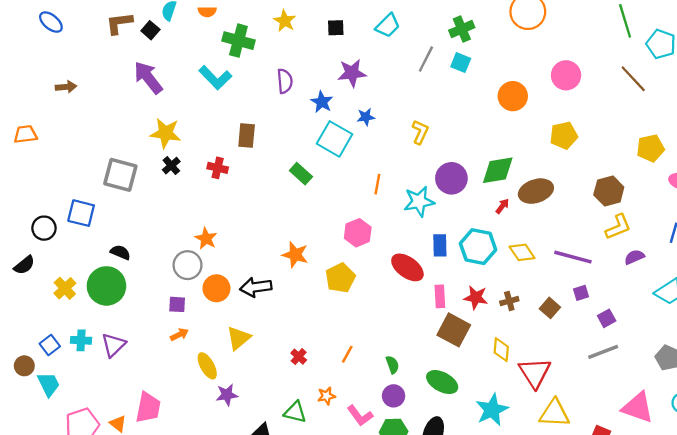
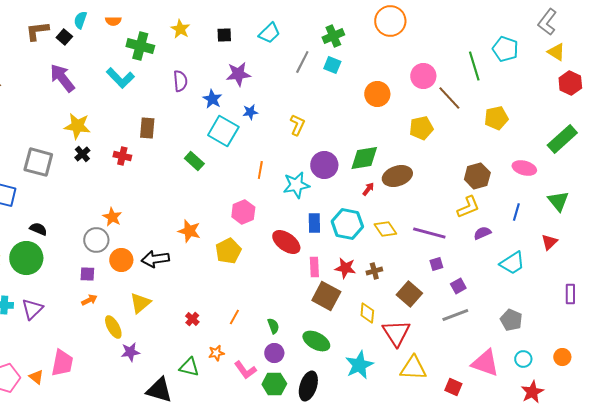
green line: (625, 21) -> (474, 66), moved
brown line: (633, 79) -> (449, 98), moved
yellow pentagon: (651, 148) -> (496, 118), moved
brown hexagon: (609, 191) -> (477, 176), moved
brown square: (550, 308) -> (409, 294), moved, size x1.4

